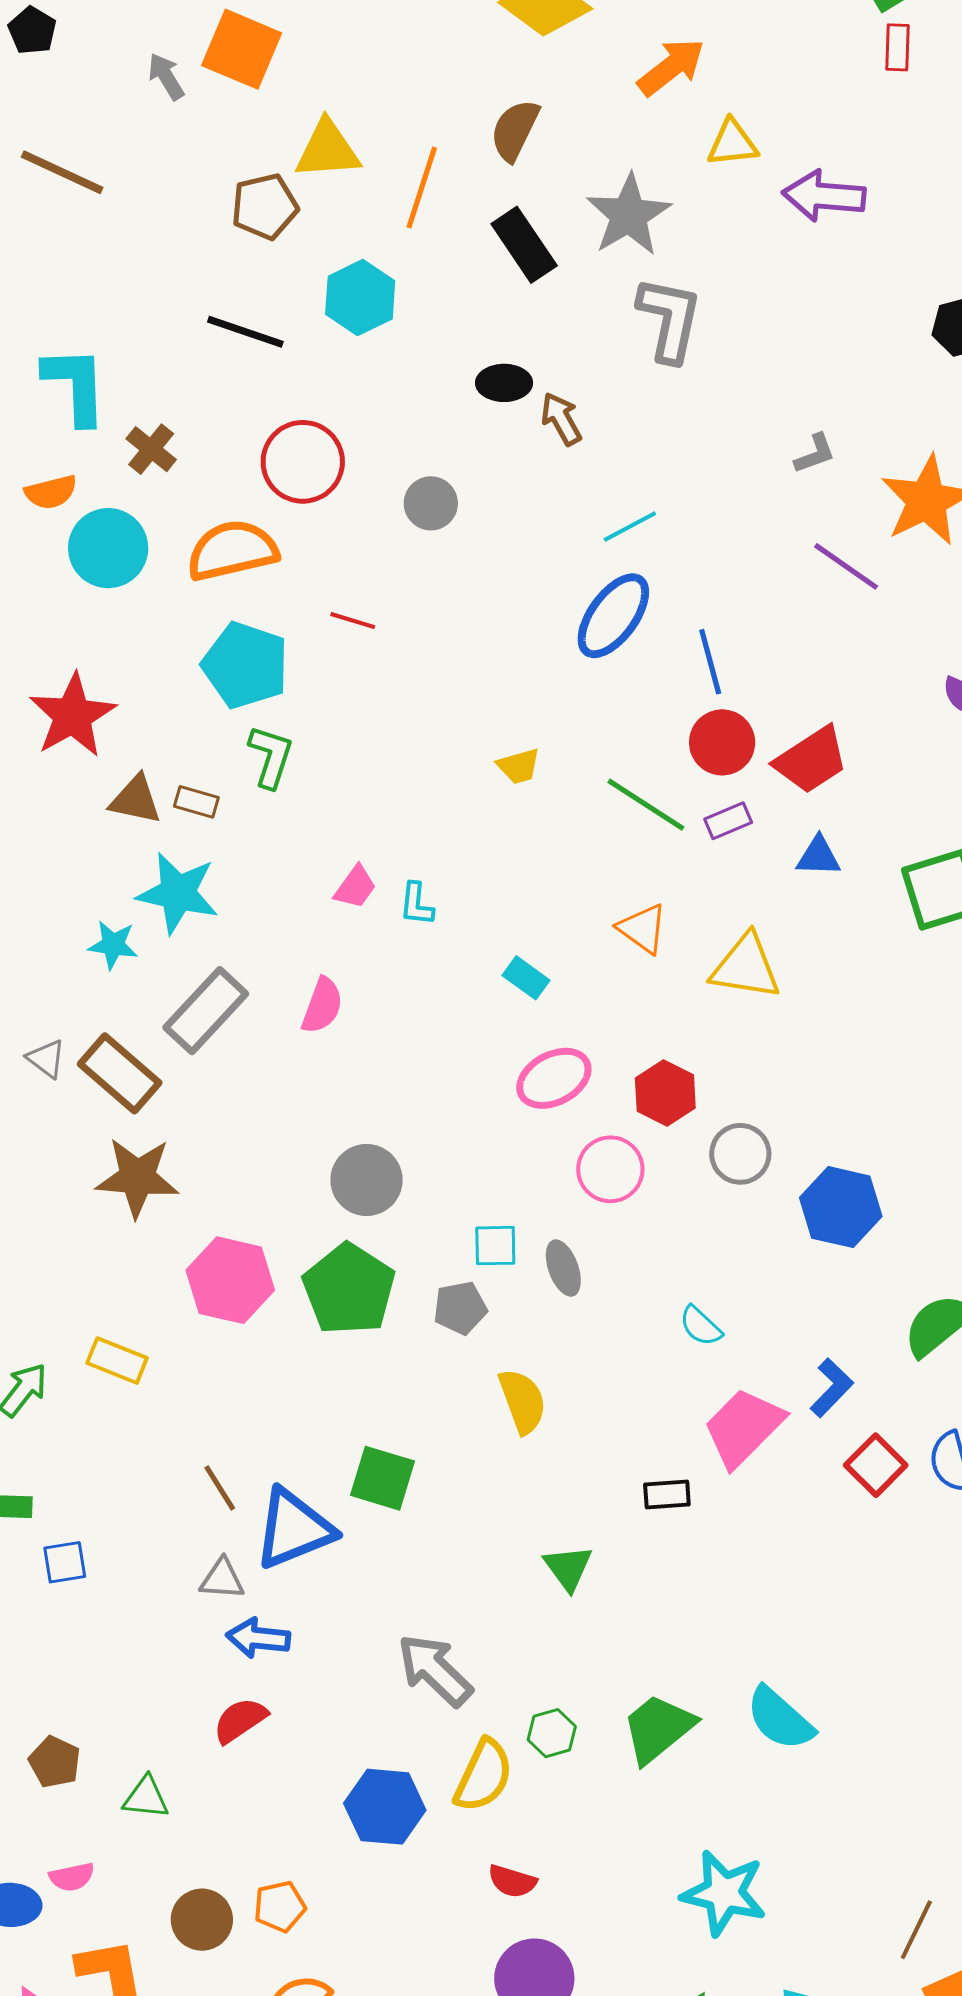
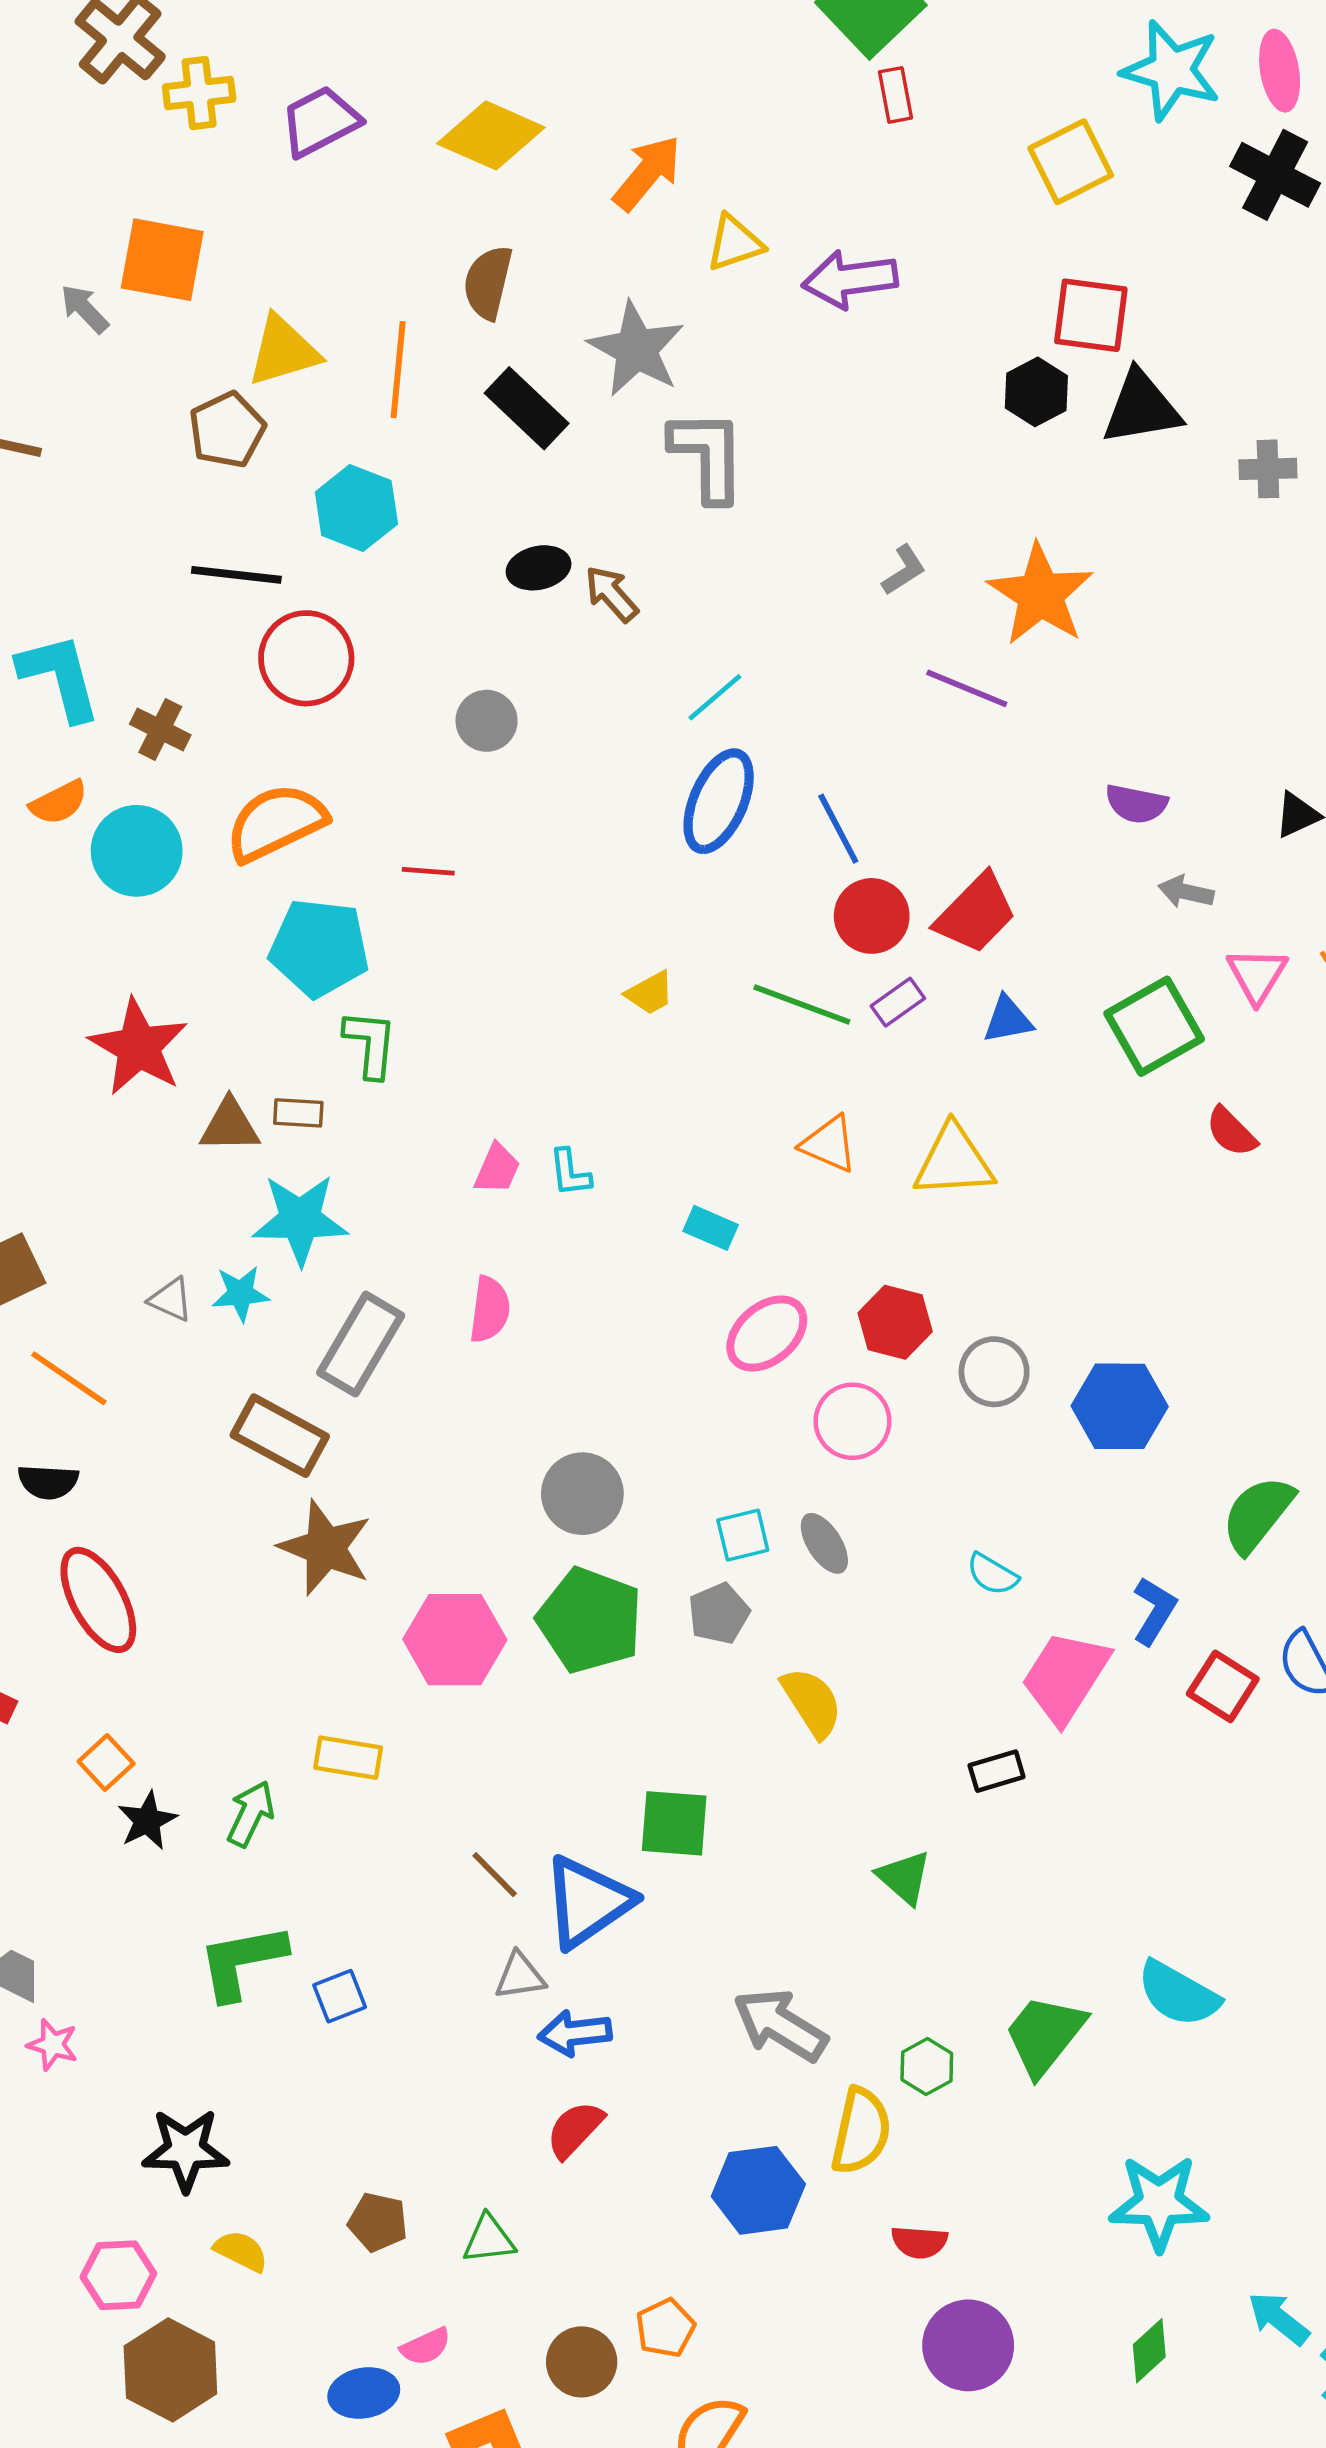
red circle: (303, 462) -> (306, 658), moved
gray triangle: (46, 1059) -> (171, 1299), moved
brown star: (137, 1177) -> (325, 1548), turned 30

